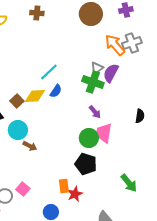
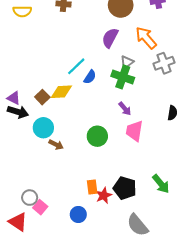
gray cross: (132, 43) -> (164, 63), moved
purple semicircle: (111, 73) -> (110, 38), moved
blue semicircle: (56, 91) -> (90, 77), moved
green circle: (89, 138) -> (97, 136), moved
black pentagon: (86, 164) -> (125, 188), moved
pink square: (23, 189) -> (40, 207), moved

